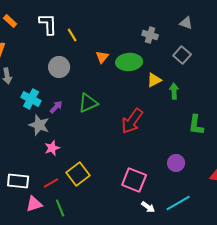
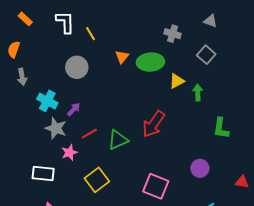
green triangle: (88, 103) -> (118, 140), moved
white rectangle: (18, 181) -> (43, 174), moved
red line: (51, 183) -> (89, 134), moved

